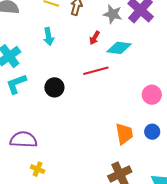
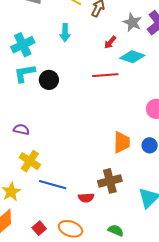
black circle: (54, 87) -> (49, 80), moved
purple semicircle: (23, 140) -> (21, 129), size x0.6
yellow cross: (38, 169) -> (30, 161), size x1.5

